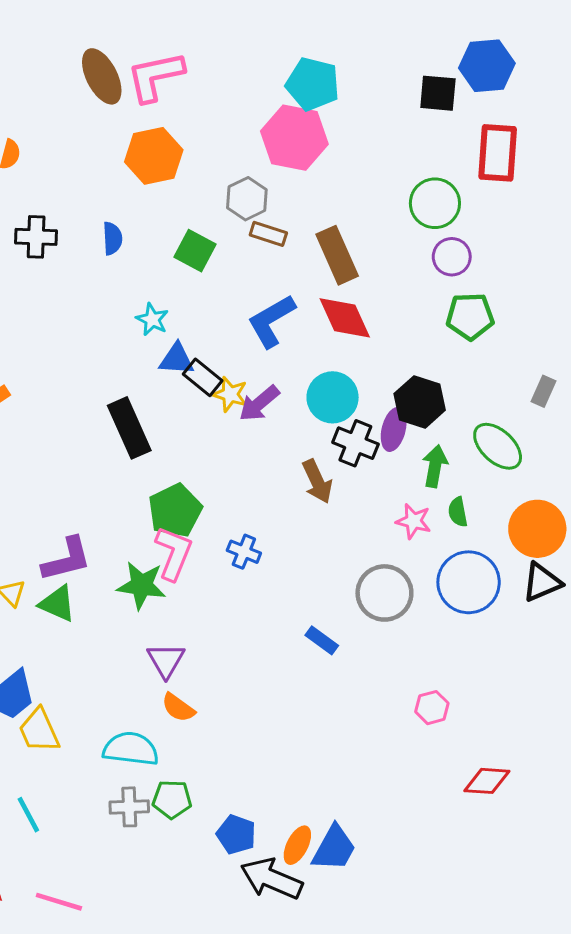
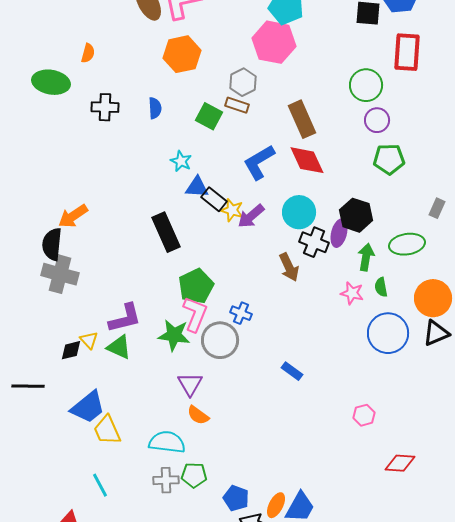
brown rectangle: (268, 234) -> (237, 105), moved
green ellipse: (498, 446) -> (407, 244), turned -52
gray circle: (384, 593) -> (220, 340), moved

